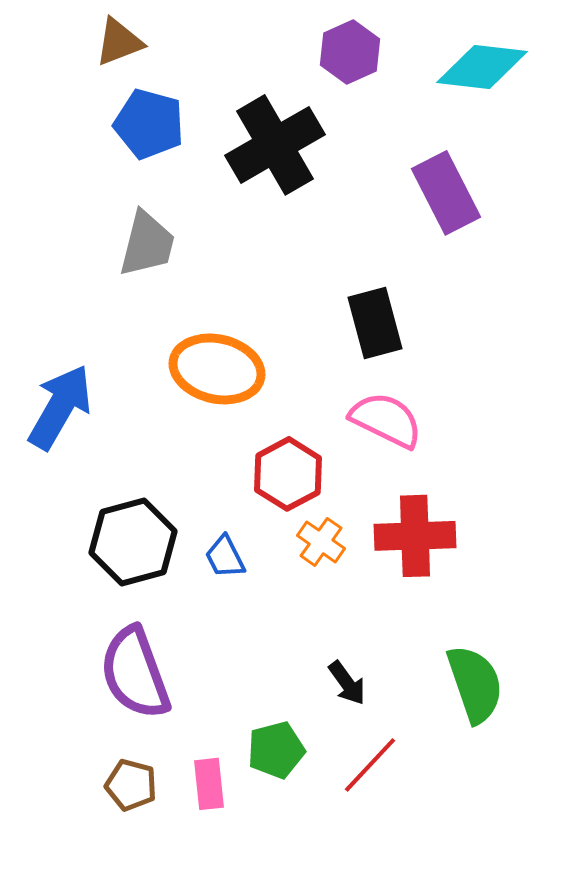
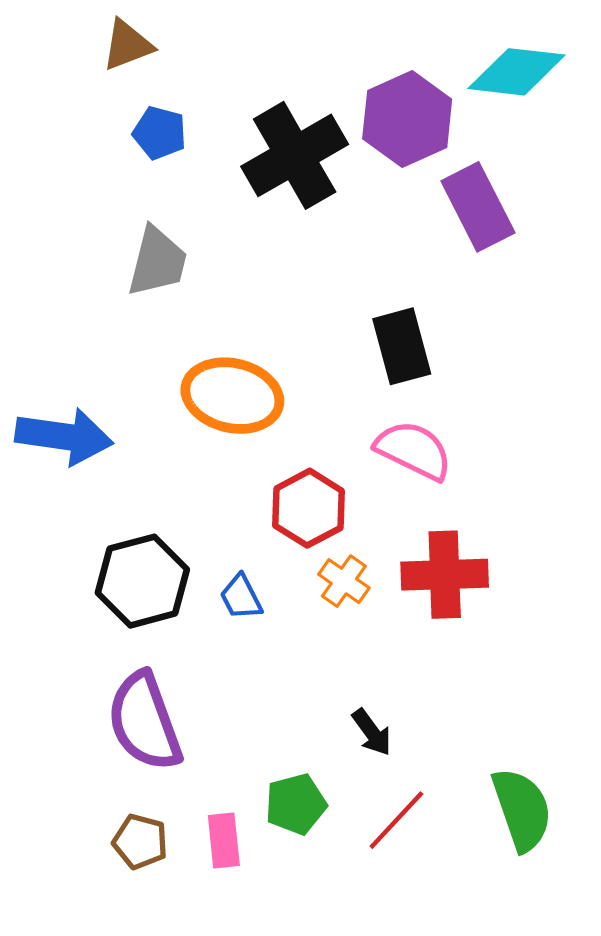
purple hexagon: (350, 52) -> (407, 119), moved, size x1.4
blue pentagon: (149, 124) -> (160, 133), size x0.7
blue arrow: (60, 407) -> (64, 436), turned 68
green semicircle: (475, 684) -> (522, 809), moved

